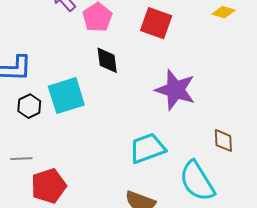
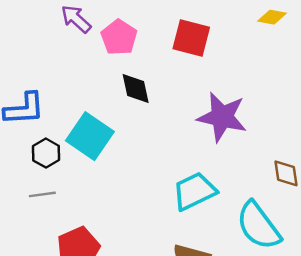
cyan square: (66, 96) -> (90, 136), turned -33
gray line: (21, 159) -> (42, 194), moved

